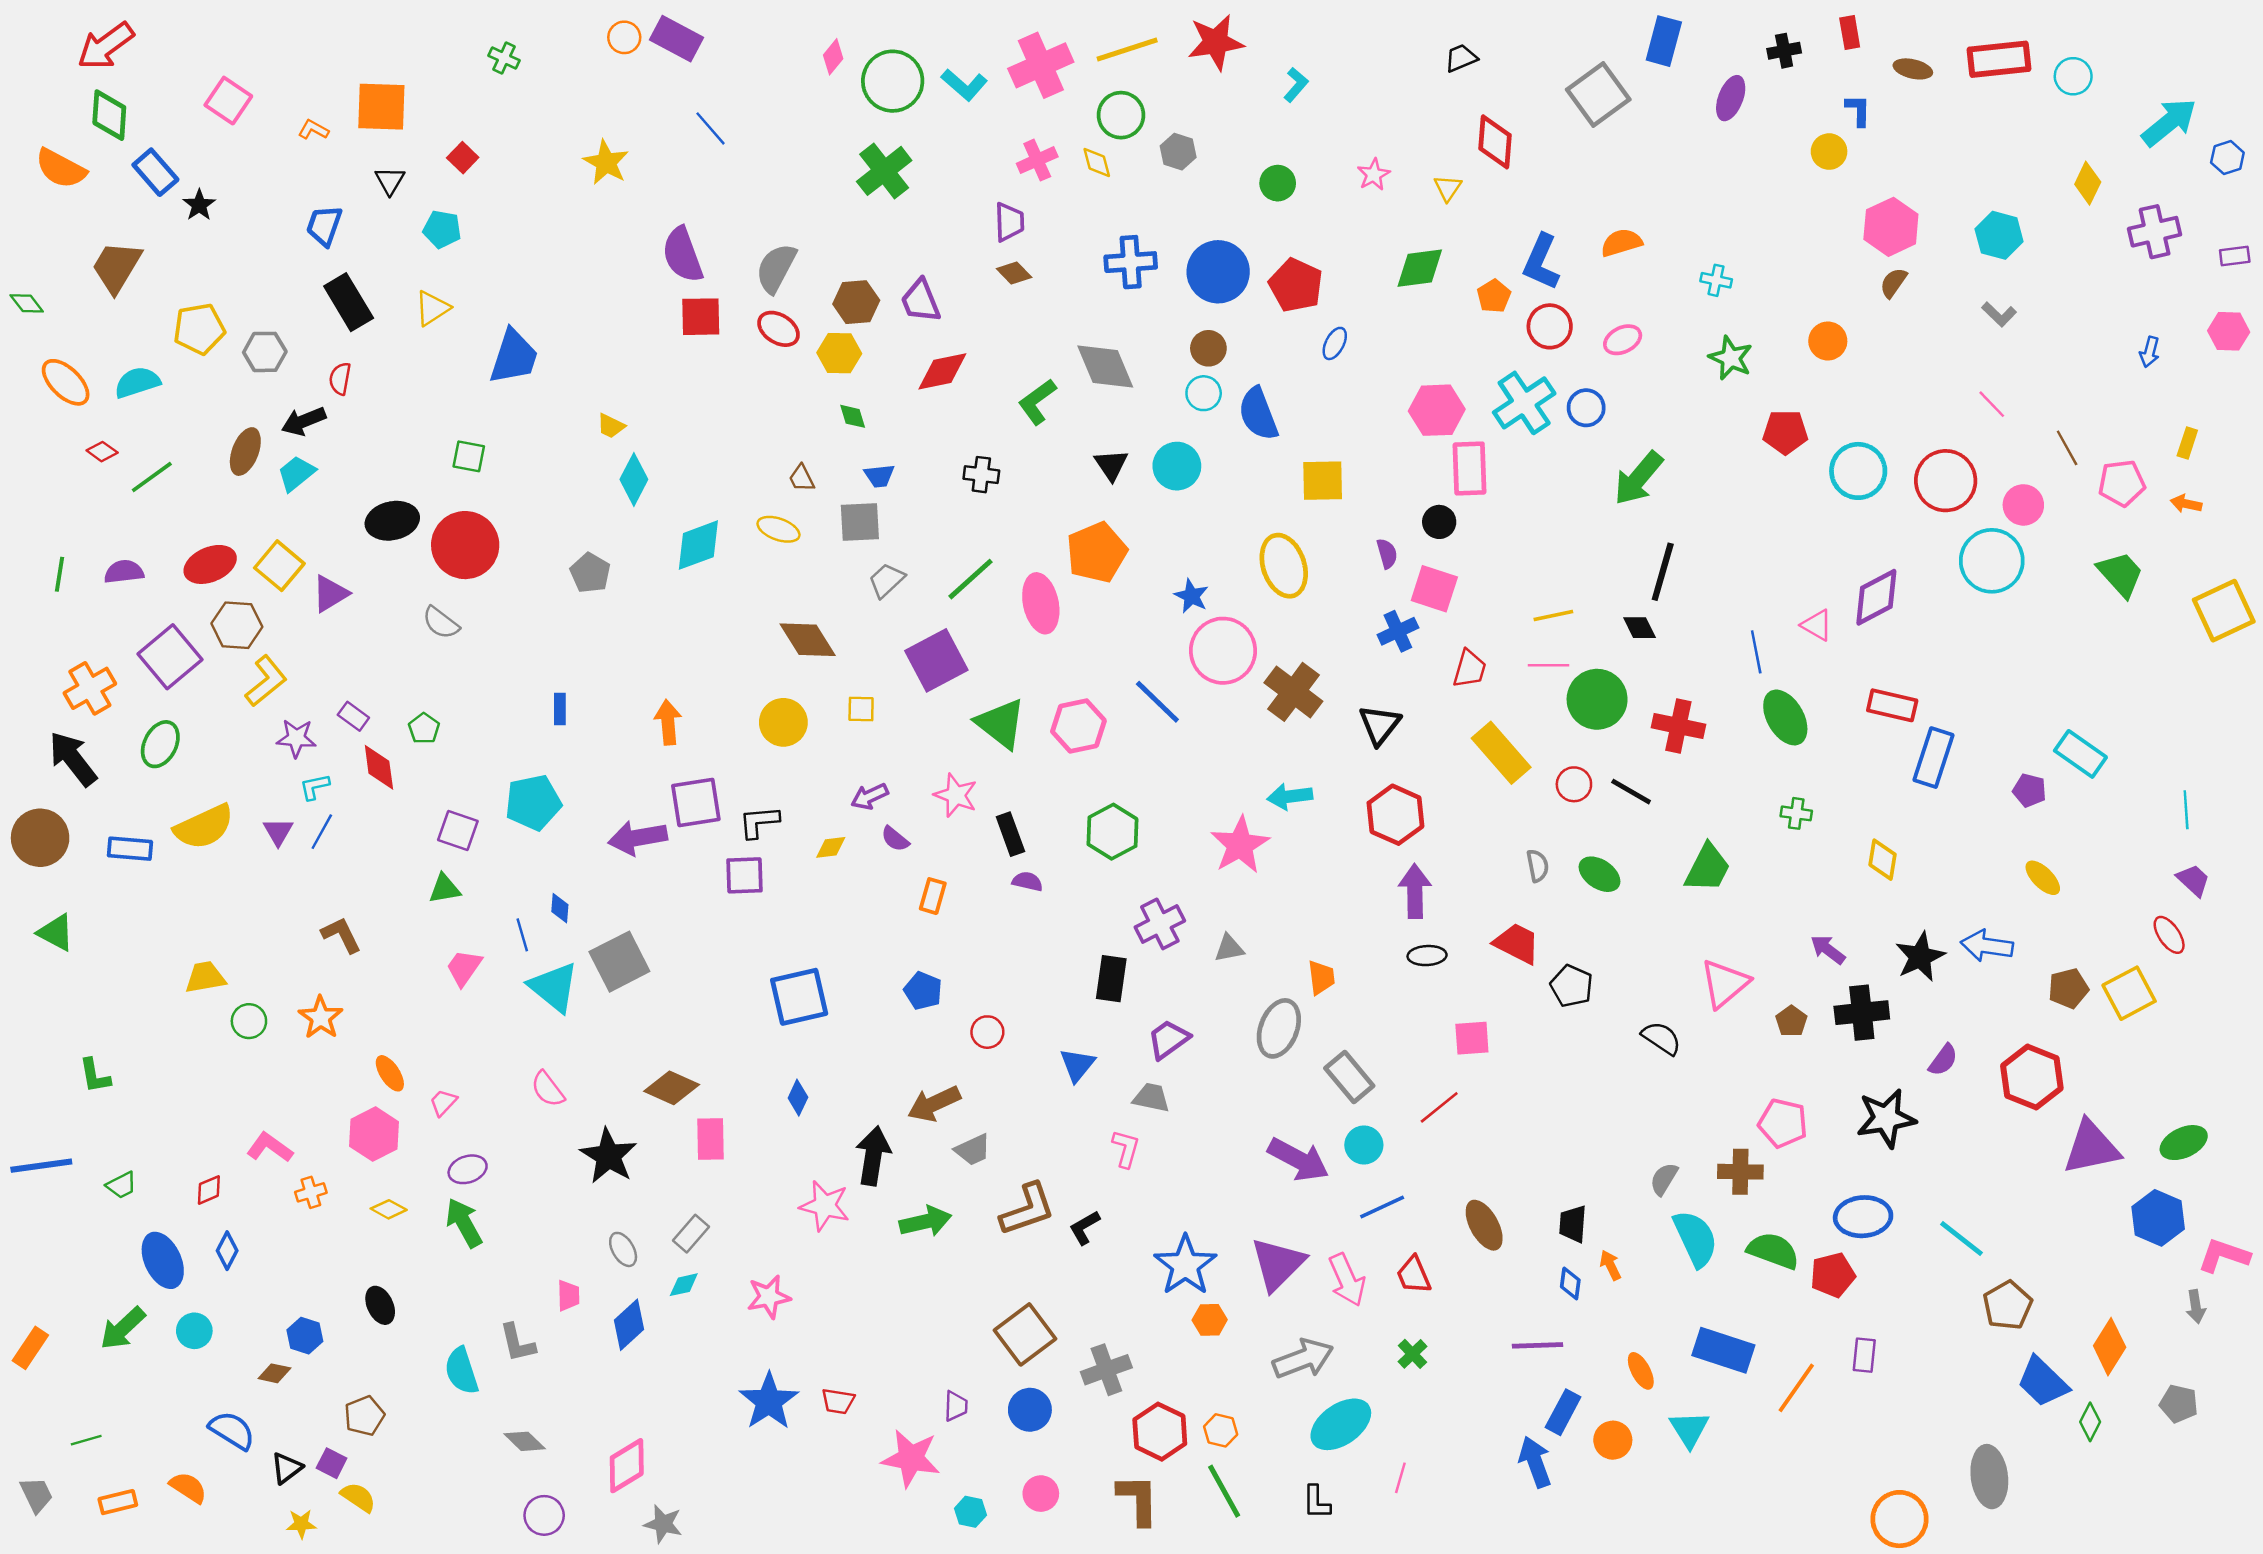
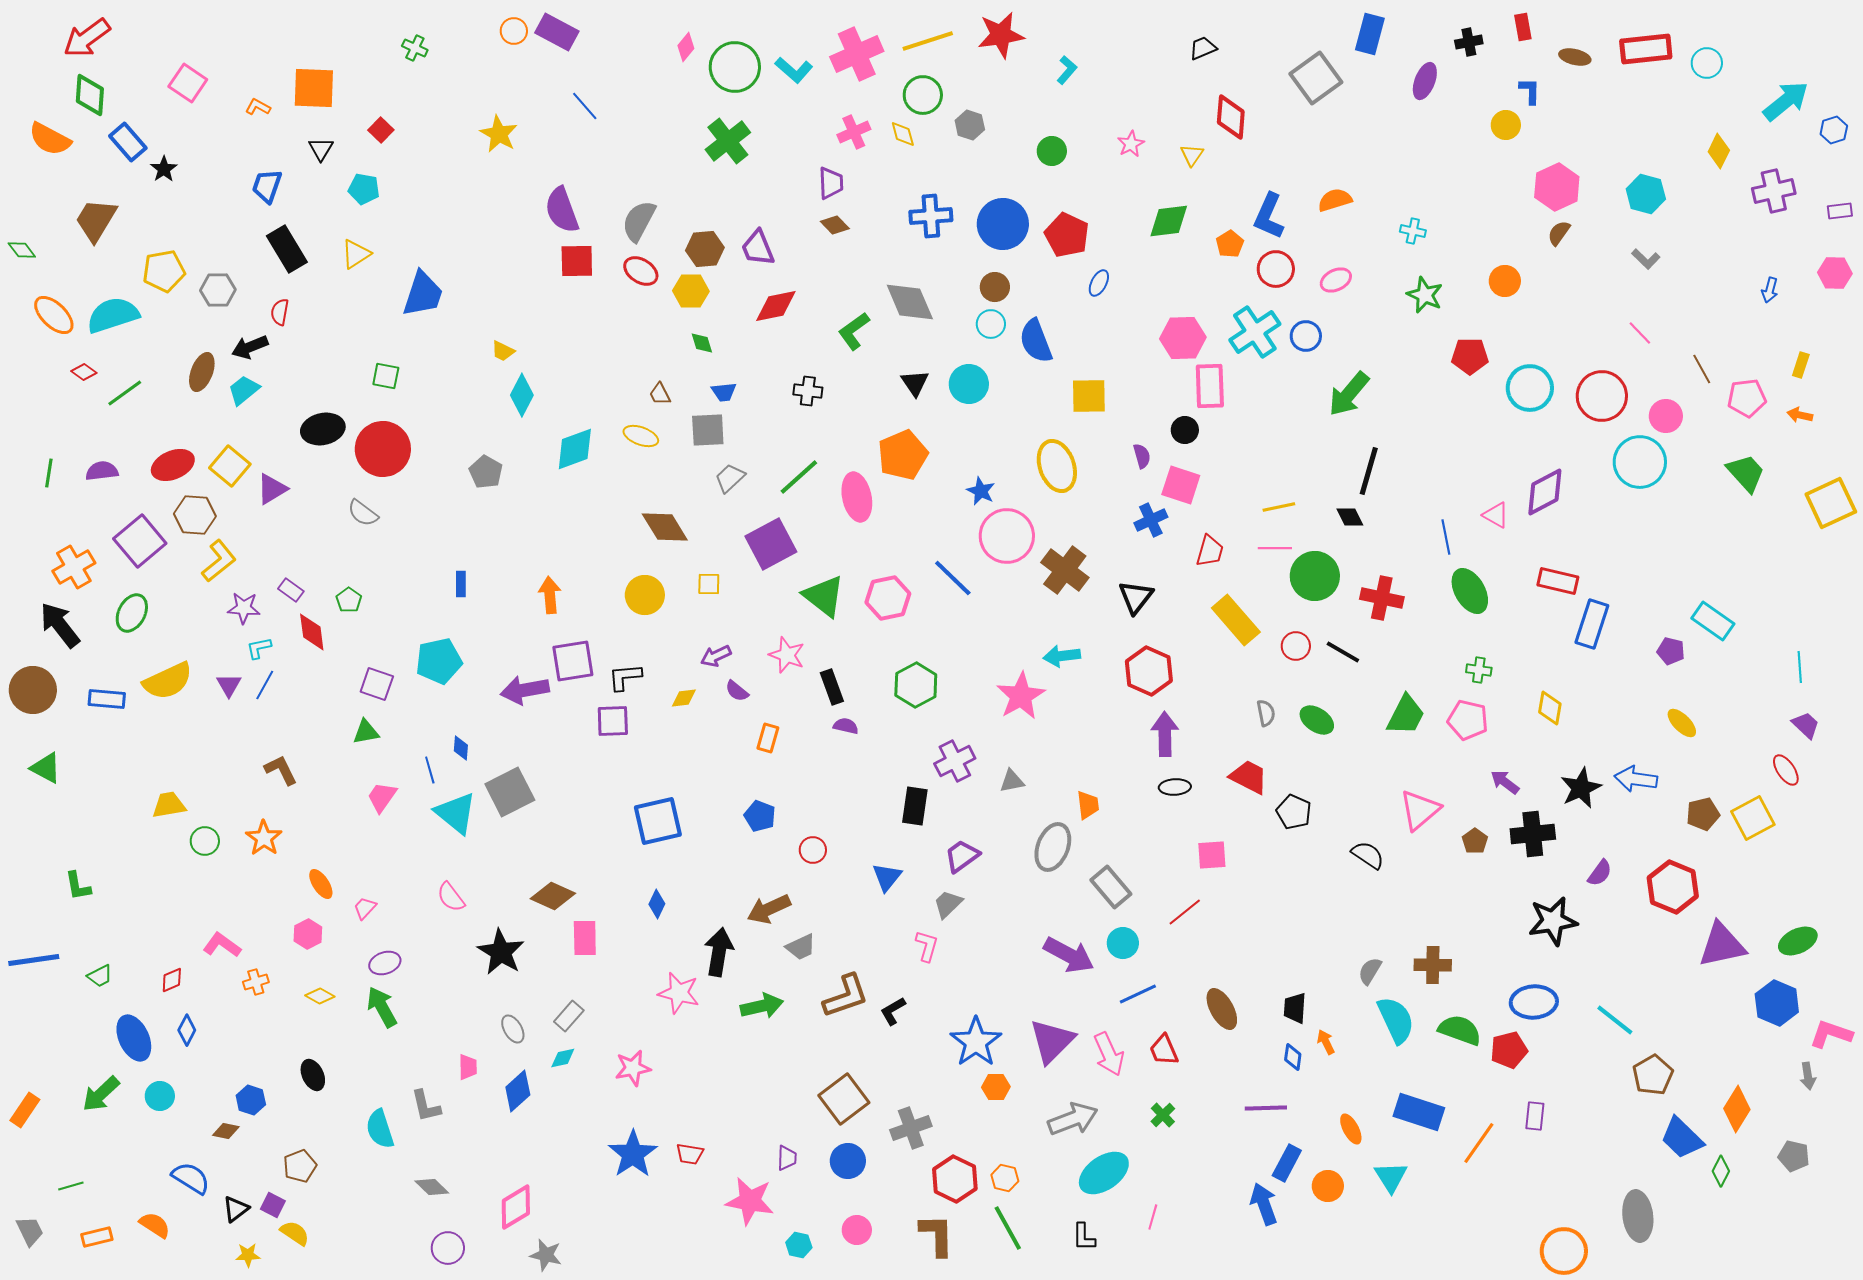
cyan semicircle: (137, 382) -> (113, 315), size x1.4
gray trapezoid: (1151, 1098) -> (948, 904), turned -56
pink pentagon: (1783, 1123) -> (1468, 720), moved
pink hexagon: (374, 1134) -> (308, 934), size x0.7

